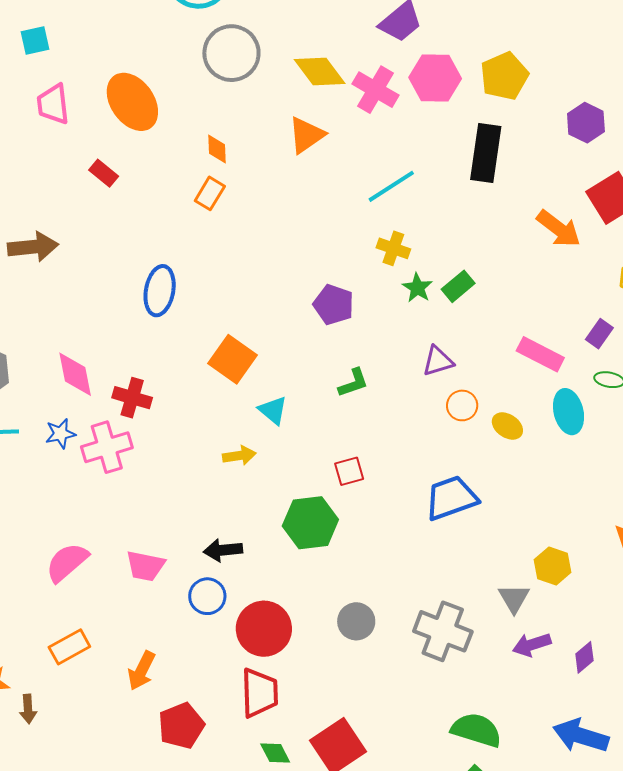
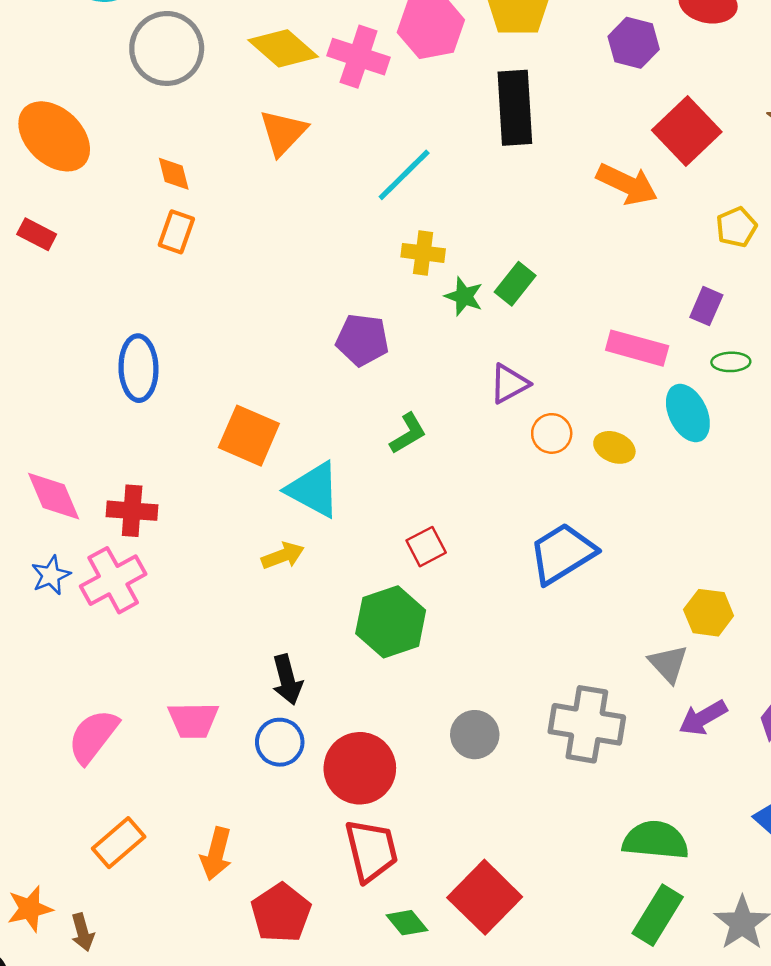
cyan triangle: (273, 410) -> (314, 490), size x1.5
black arrow: (223, 550) -> (287, 680), turned -87

